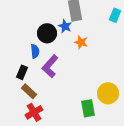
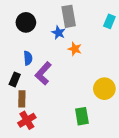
black circle: (47, 33) -> (26, 22), moved
brown rectangle: (29, 91) -> (22, 99), turned 49
yellow circle: (108, 93) -> (104, 89), moved

